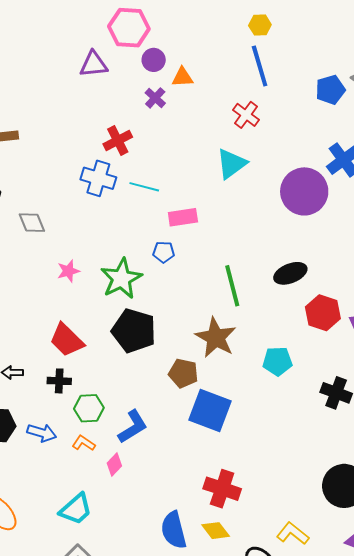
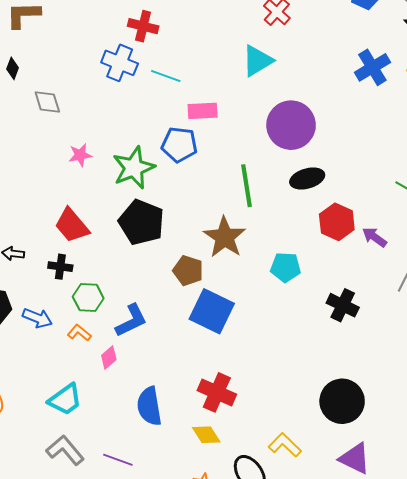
red cross: (118, 141) -> (143, 26), turned 36
purple circle: (304, 191) -> (291, 125), moved
blue pentagon: (164, 252) -> (179, 145), size x1.6
blue semicircle: (174, 530) -> (149, 406), moved

